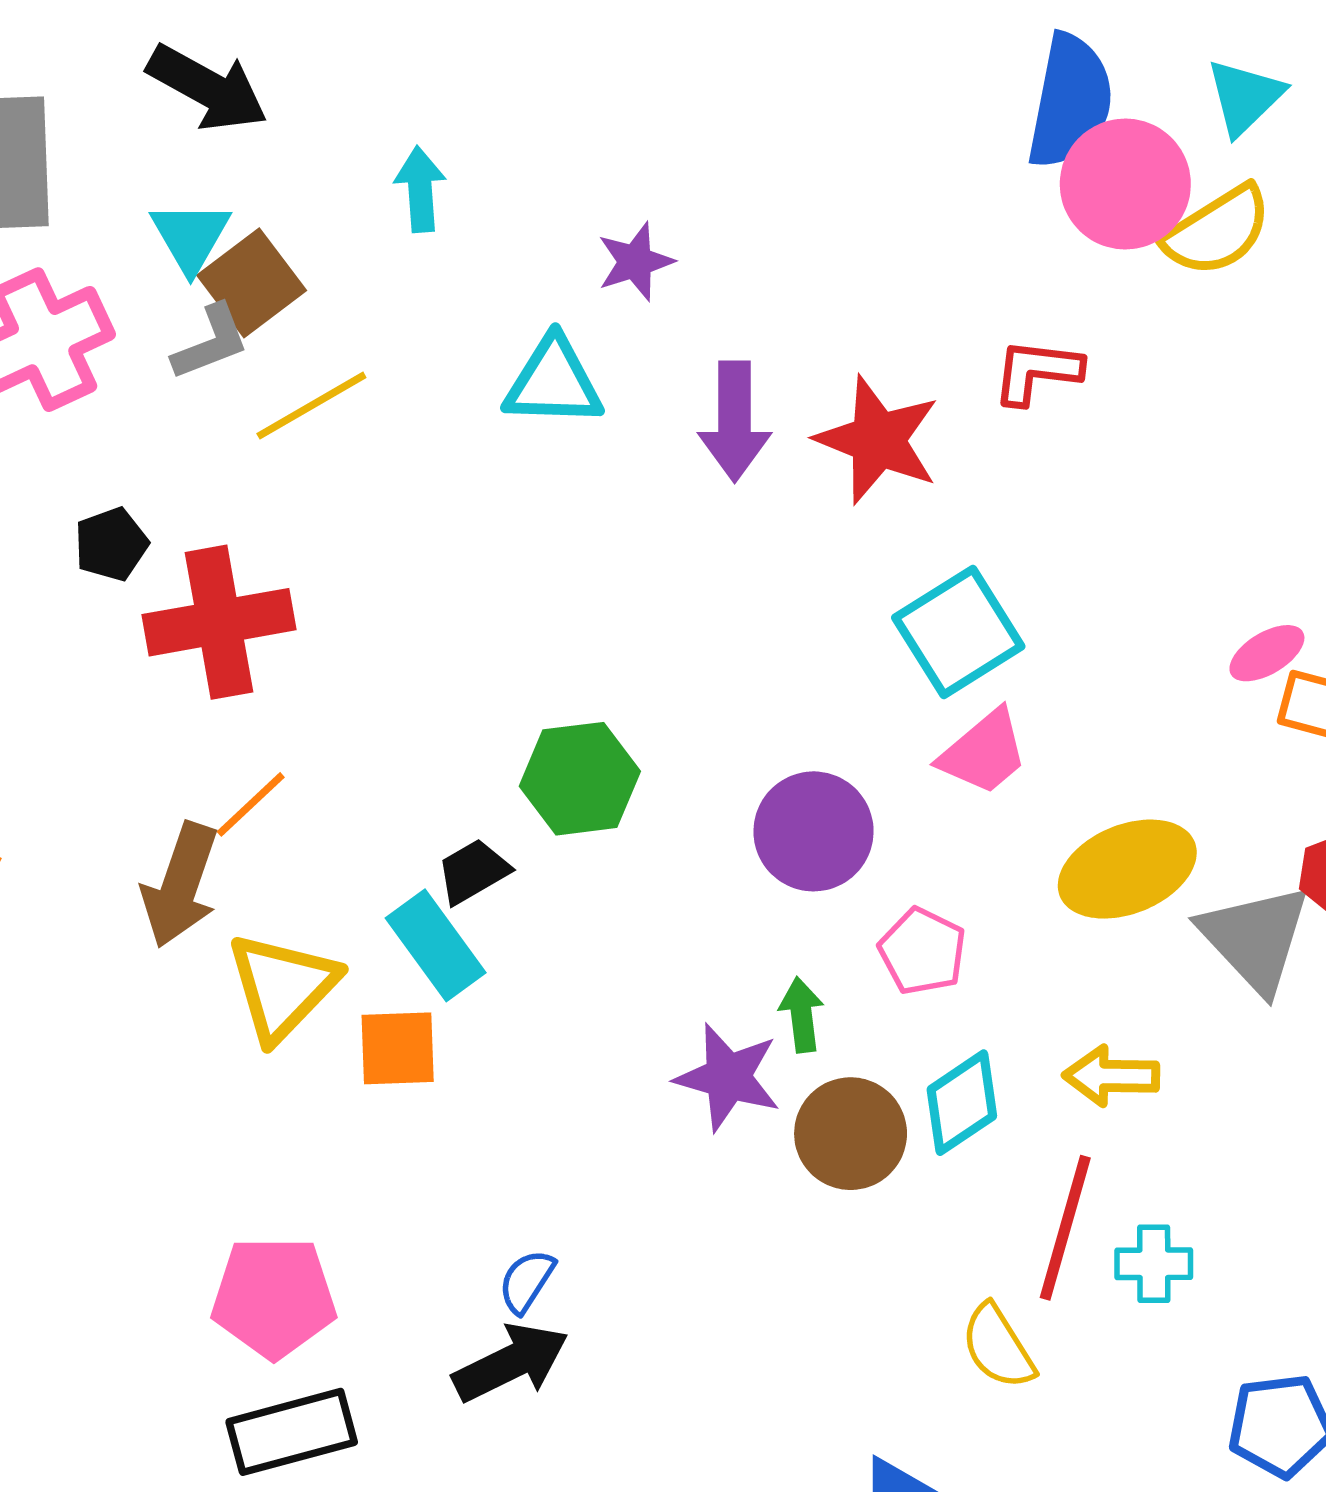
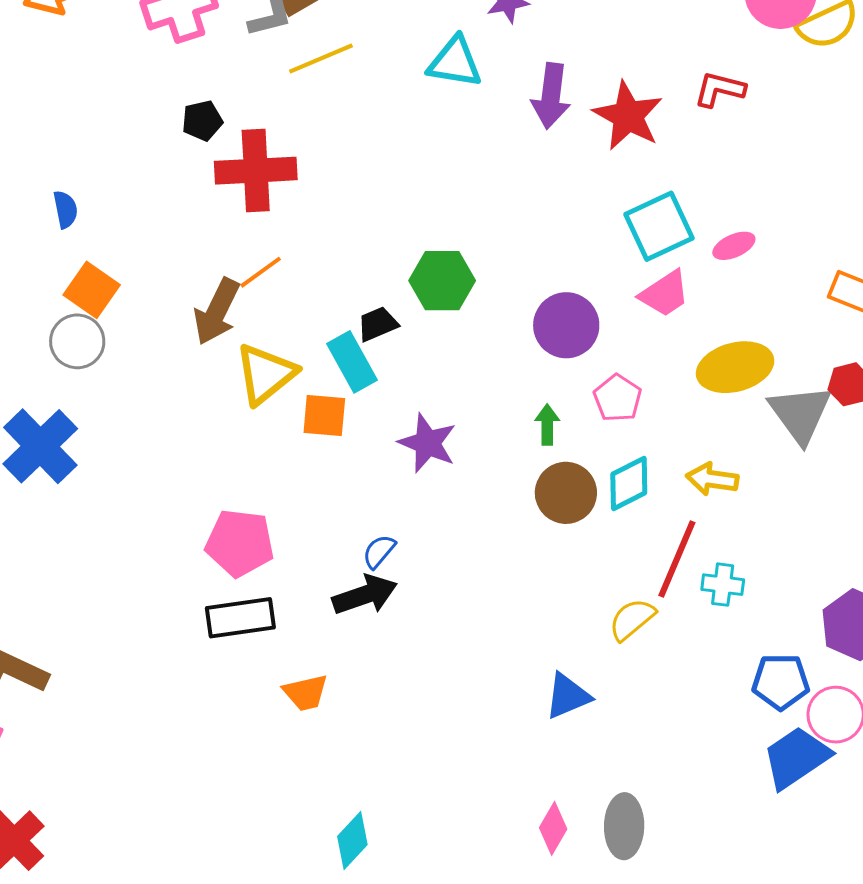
pink ellipse: (1267, 653) -> (734, 246), moved
purple star: (728, 1077) -> (427, 443), moved
yellow semicircle: (998, 1347) -> (632, 619), turned 75

